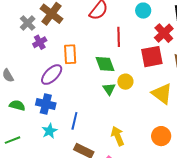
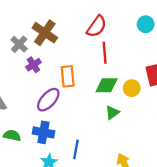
red line: (119, 37) -> (105, 53), moved
green diamond: (105, 64) -> (107, 85), turned -65
yellow circle: (125, 82) -> (132, 88), moved
green triangle: (109, 89) -> (112, 113), turned 32

